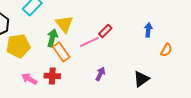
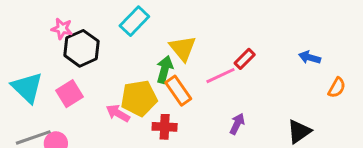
blue arrow: (148, 30) -> (310, 57), turned -80
yellow pentagon: (18, 46) -> (139, 98), moved
pink arrow: (29, 79) -> (118, 113), moved

